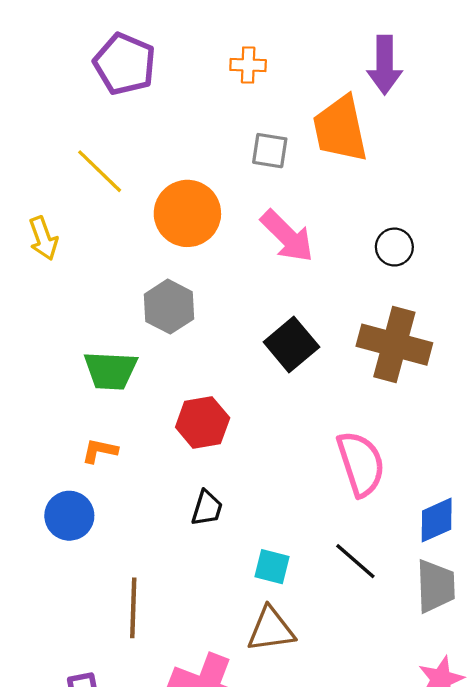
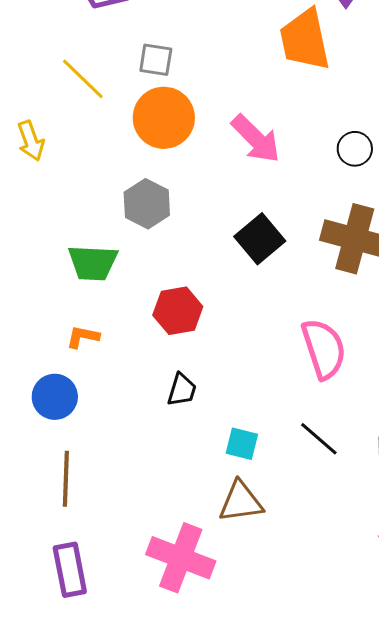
gray square: (270, 151) -> (156, 60), moved
brown line: (133, 608) -> (66, 479), moved

